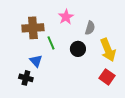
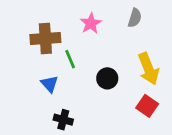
gray semicircle: (90, 28) -> (135, 18), moved
black circle: (78, 49) -> (107, 78), moved
black cross: (26, 78) -> (63, 120), moved

